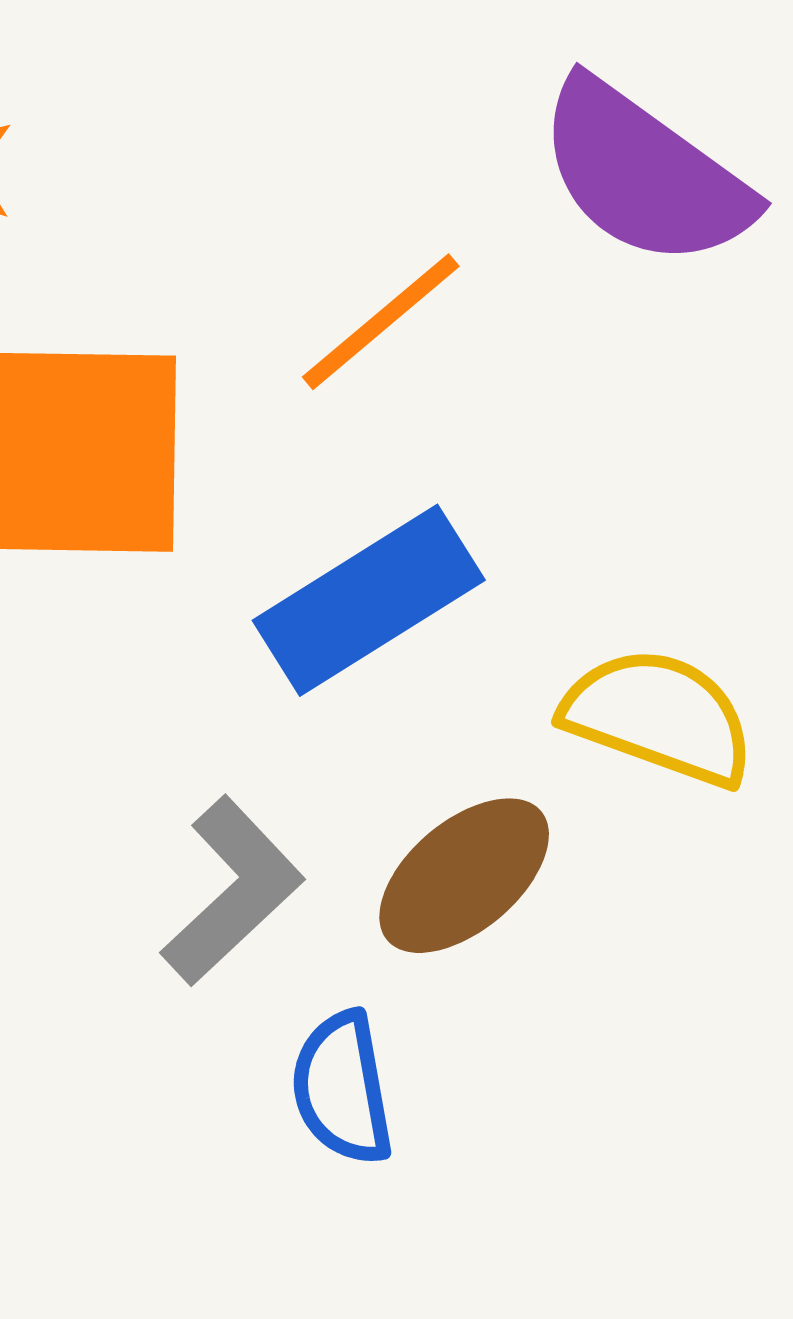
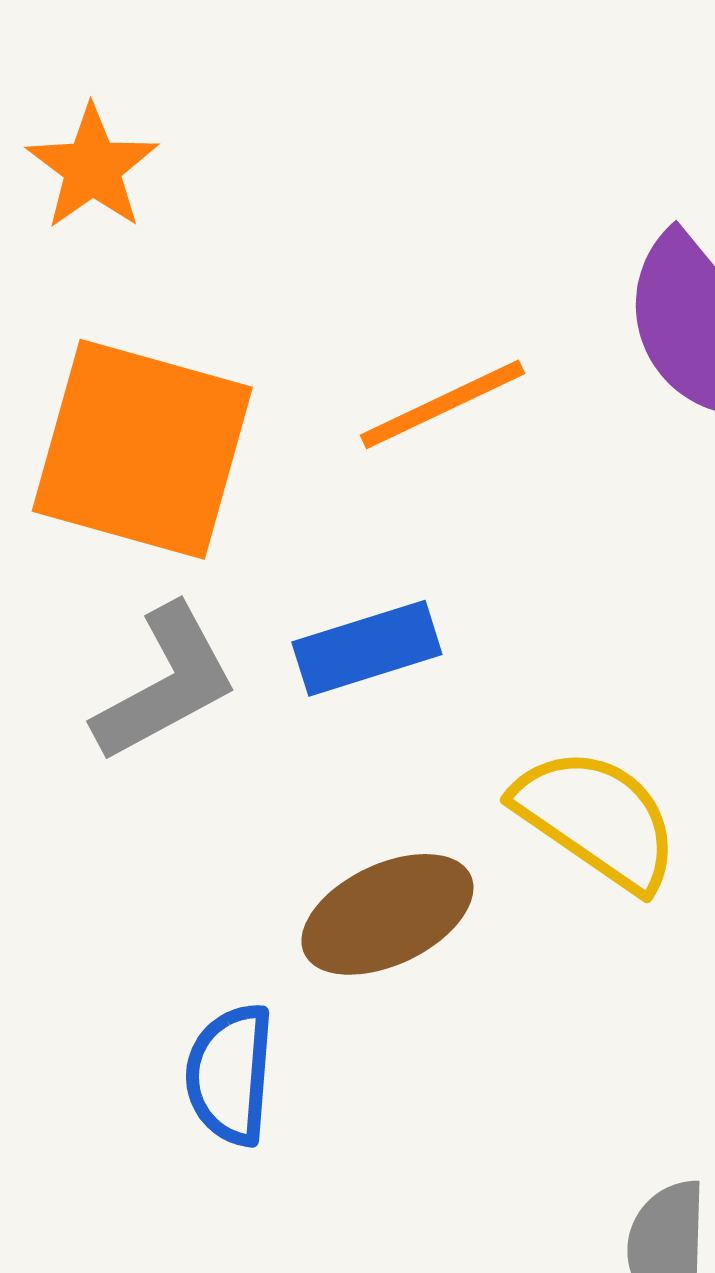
blue rectangle: (369, 600) -> (367, 648), size x0.7
gray L-shape: (232, 891) -> (166, 683), moved

